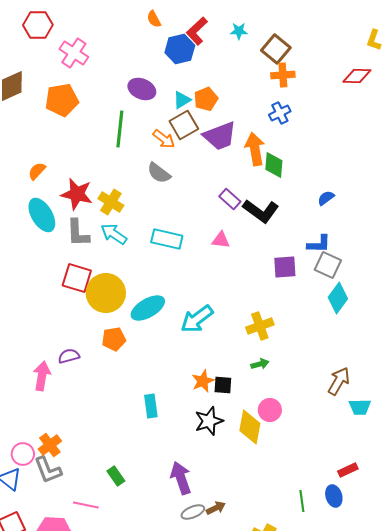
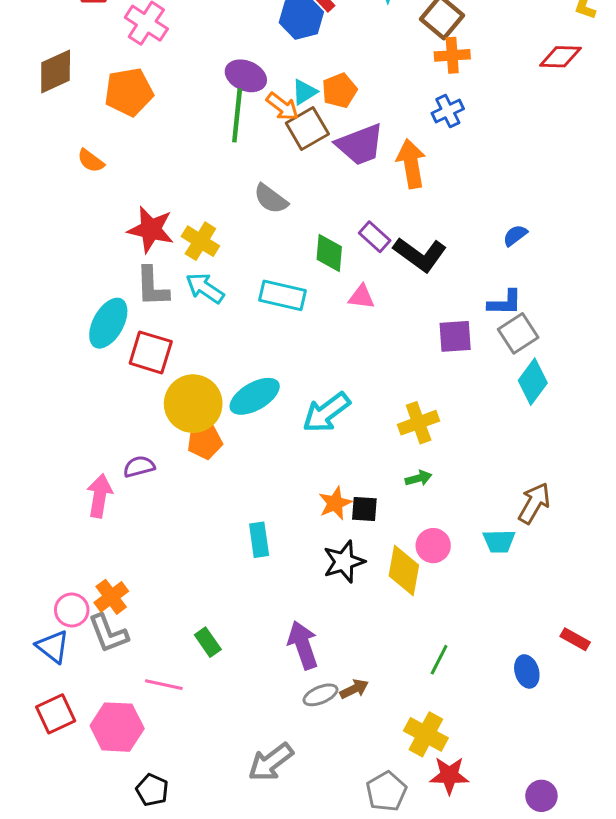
green line: (120, 129) -> (237, 115), moved
orange arrow: (164, 139) -> (282, 107), moved
green diamond: (274, 165) -> (329, 253), moved
orange semicircle: (37, 171) -> (91, 161), moved, turned -96
cyan ellipse: (42, 215) -> (108, 323), moved, turned 60
gray square: (328, 265) -> (518, 333), turned 32
yellow circle: (106, 293) -> (193, 404), moved
cyan trapezoid: (360, 407) -> (499, 541), moved
red rectangle: (348, 470) -> (575, 639), moved, turned 54
green line: (302, 501) -> (439, 660), moved, turned 35

